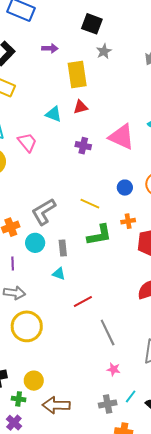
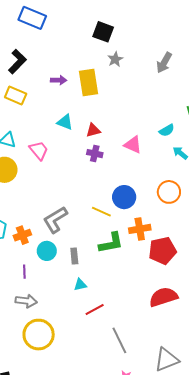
purple arrow: (50, 48) -> (59, 80), moved
red triangle: (81, 107) -> (93, 130), moved
pink triangle: (121, 137) -> (133, 145), size x0.7
blue circle: (125, 188) -> (124, 197), moved, size x1.5
orange cross: (128, 221) -> (140, 229), size x1.5
cyan triangle: (59, 274) -> (80, 285), moved, turned -32

